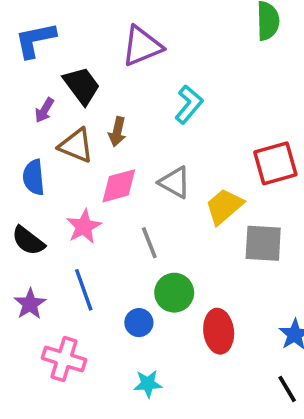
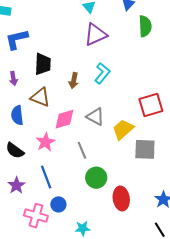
purple triangle: (142, 46) -> (95, 35), moved
black trapezoid: (82, 86) -> (43, 64), turned 40
purple arrow: (44, 110) -> (13, 78), moved, turned -40
brown arrow: (117, 132) -> (74, 81), moved
blue circle: (139, 323) -> (58, 204), moved

